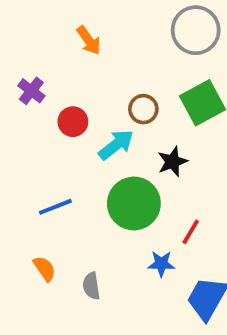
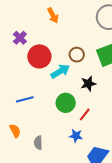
red circle: (73, 122) -> (39, 56), size x1.5
green circle: (134, 203) -> (66, 103), size x0.7
red line: (191, 232) -> (85, 114), moved

